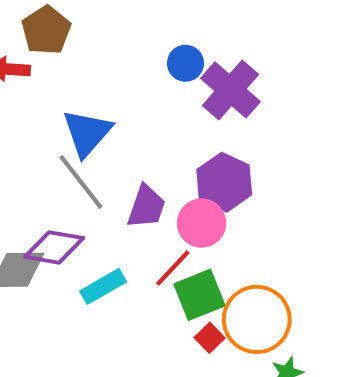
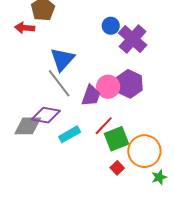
pink circle: (202, 223) -> (108, 87), moved
red square: (210, 338) -> (117, 168), moved

